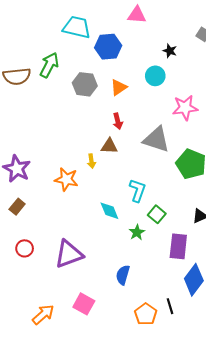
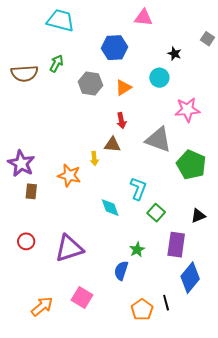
cyan trapezoid: (77, 27) -> (61, 20), moved
green arrow: (49, 65) -> (56, 63), size x0.7
brown rectangle: (17, 207) -> (31, 191), moved, turned -35
green star: (137, 232) -> (137, 250), moved

